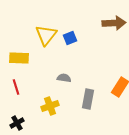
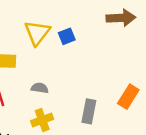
gray semicircle: (64, 78) -> (40, 88), moved

